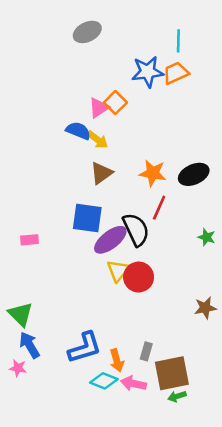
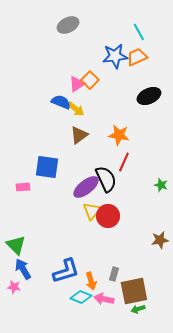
cyan line: (178, 41) -> (139, 32), turned -30
black ellipse: (194, 174) -> (149, 96), moved
blue square: (87, 218) -> (47, 167), moved

